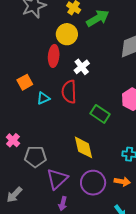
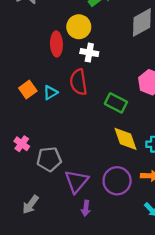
yellow circle: (67, 34) -> (79, 27), moved
white cross: (82, 67) -> (89, 53), turned -35
orange square: (25, 82) -> (28, 90), moved
yellow diamond: (84, 147) -> (125, 139), moved

